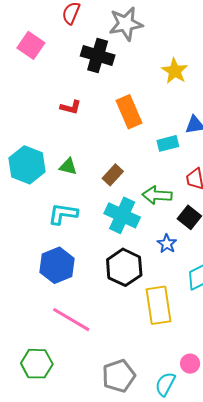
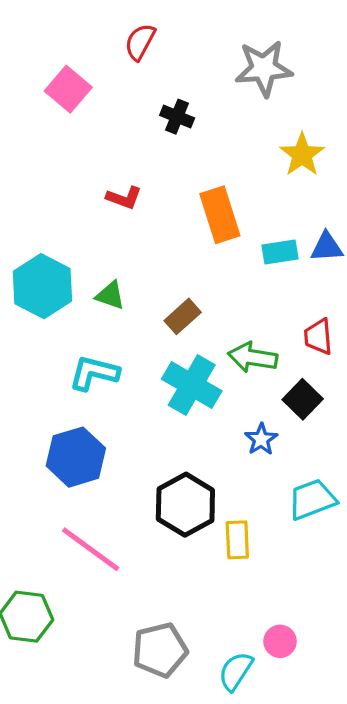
gray star: (126, 24) -> (264, 68), moved
black cross: (98, 56) -> (177, 117), size x0.6
cyan rectangle: (168, 143) -> (280, 252), moved
black hexagon: (124, 267) -> (185, 505), moved
yellow rectangle: (159, 305) -> (237, 540), size x0.6

